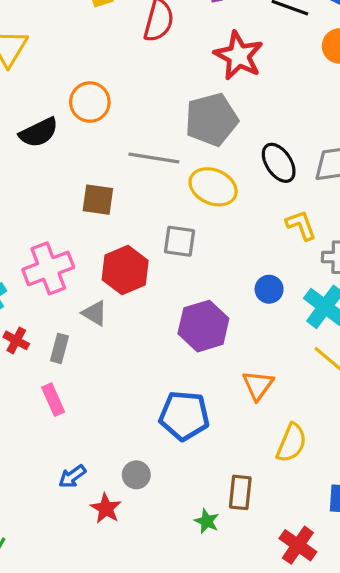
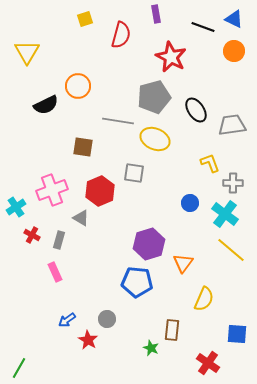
black ellipse: (279, 163) -> (196, 110), moved
purple hexagon: (203, 326) -> (149, 244), moved

